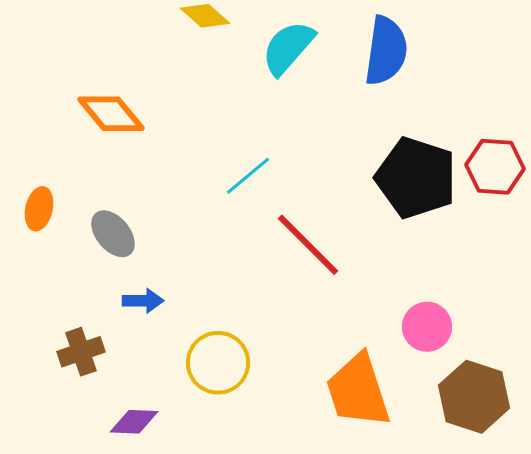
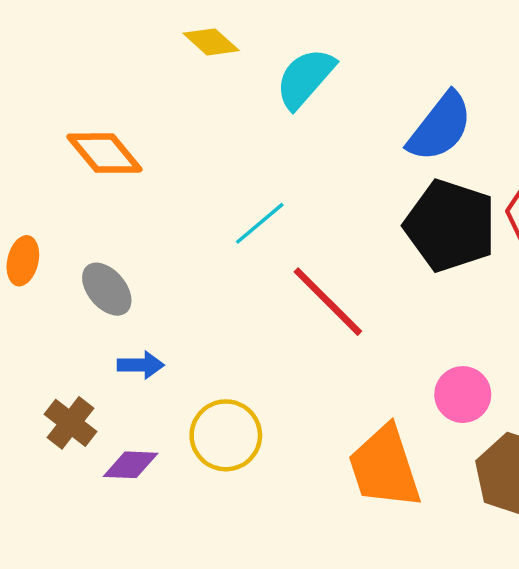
blue semicircle: (386, 51) -> (440, 127), moved, turned 30
brown cross: (81, 352) -> (70, 423), turned -33
purple diamond: (134, 422) -> (131, 465), moved

